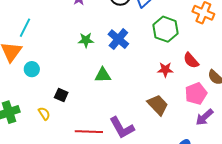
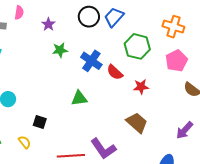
green star: (86, 40) -> (60, 50), moved
red semicircle: (191, 60) -> (115, 72), moved
pink pentagon: (196, 94) -> (177, 61), moved

